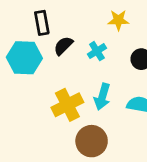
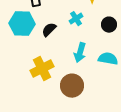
black semicircle: (63, 46) -> (49, 30), moved
yellow cross: (67, 105) -> (42, 69), moved

